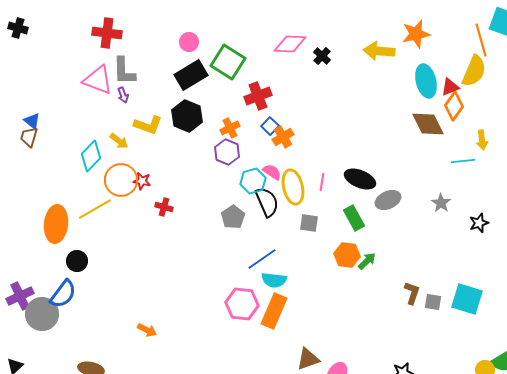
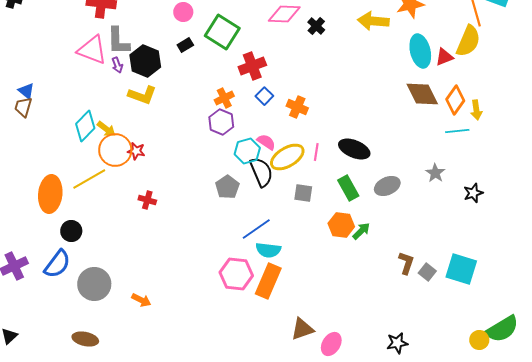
black rectangle: (191, 75) -> (185, 45), size x0.5
orange diamond: (454, 106) -> (455, 100), moved
black hexagon: (187, 116) -> (145, 61), moved
orange cross: (283, 137) -> (297, 107), moved, turned -35
yellow arrow: (119, 141) -> (106, 129), moved
yellow ellipse: (293, 187) -> (287, 157), turned 72
gray ellipse: (388, 200) -> (387, 186), moved
red cross: (164, 207) -> (147, 200), moved
gray square: (433, 302) -> (427, 272), turned 30
gray circle: (42, 314) -> (94, 284), moved

